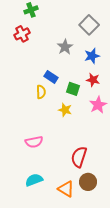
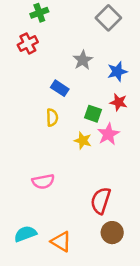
gray square: (89, 25) -> (108, 18), moved
blue rectangle: (51, 77) -> (60, 88), moved
pink star: (98, 105) -> (108, 134), moved
cyan semicircle: (34, 180) -> (25, 234), moved
orange triangle: (66, 189) -> (61, 241), moved

